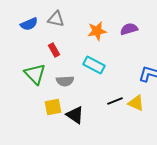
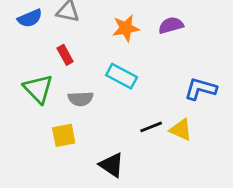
black triangle: (75, 115) -> (112, 165), moved

